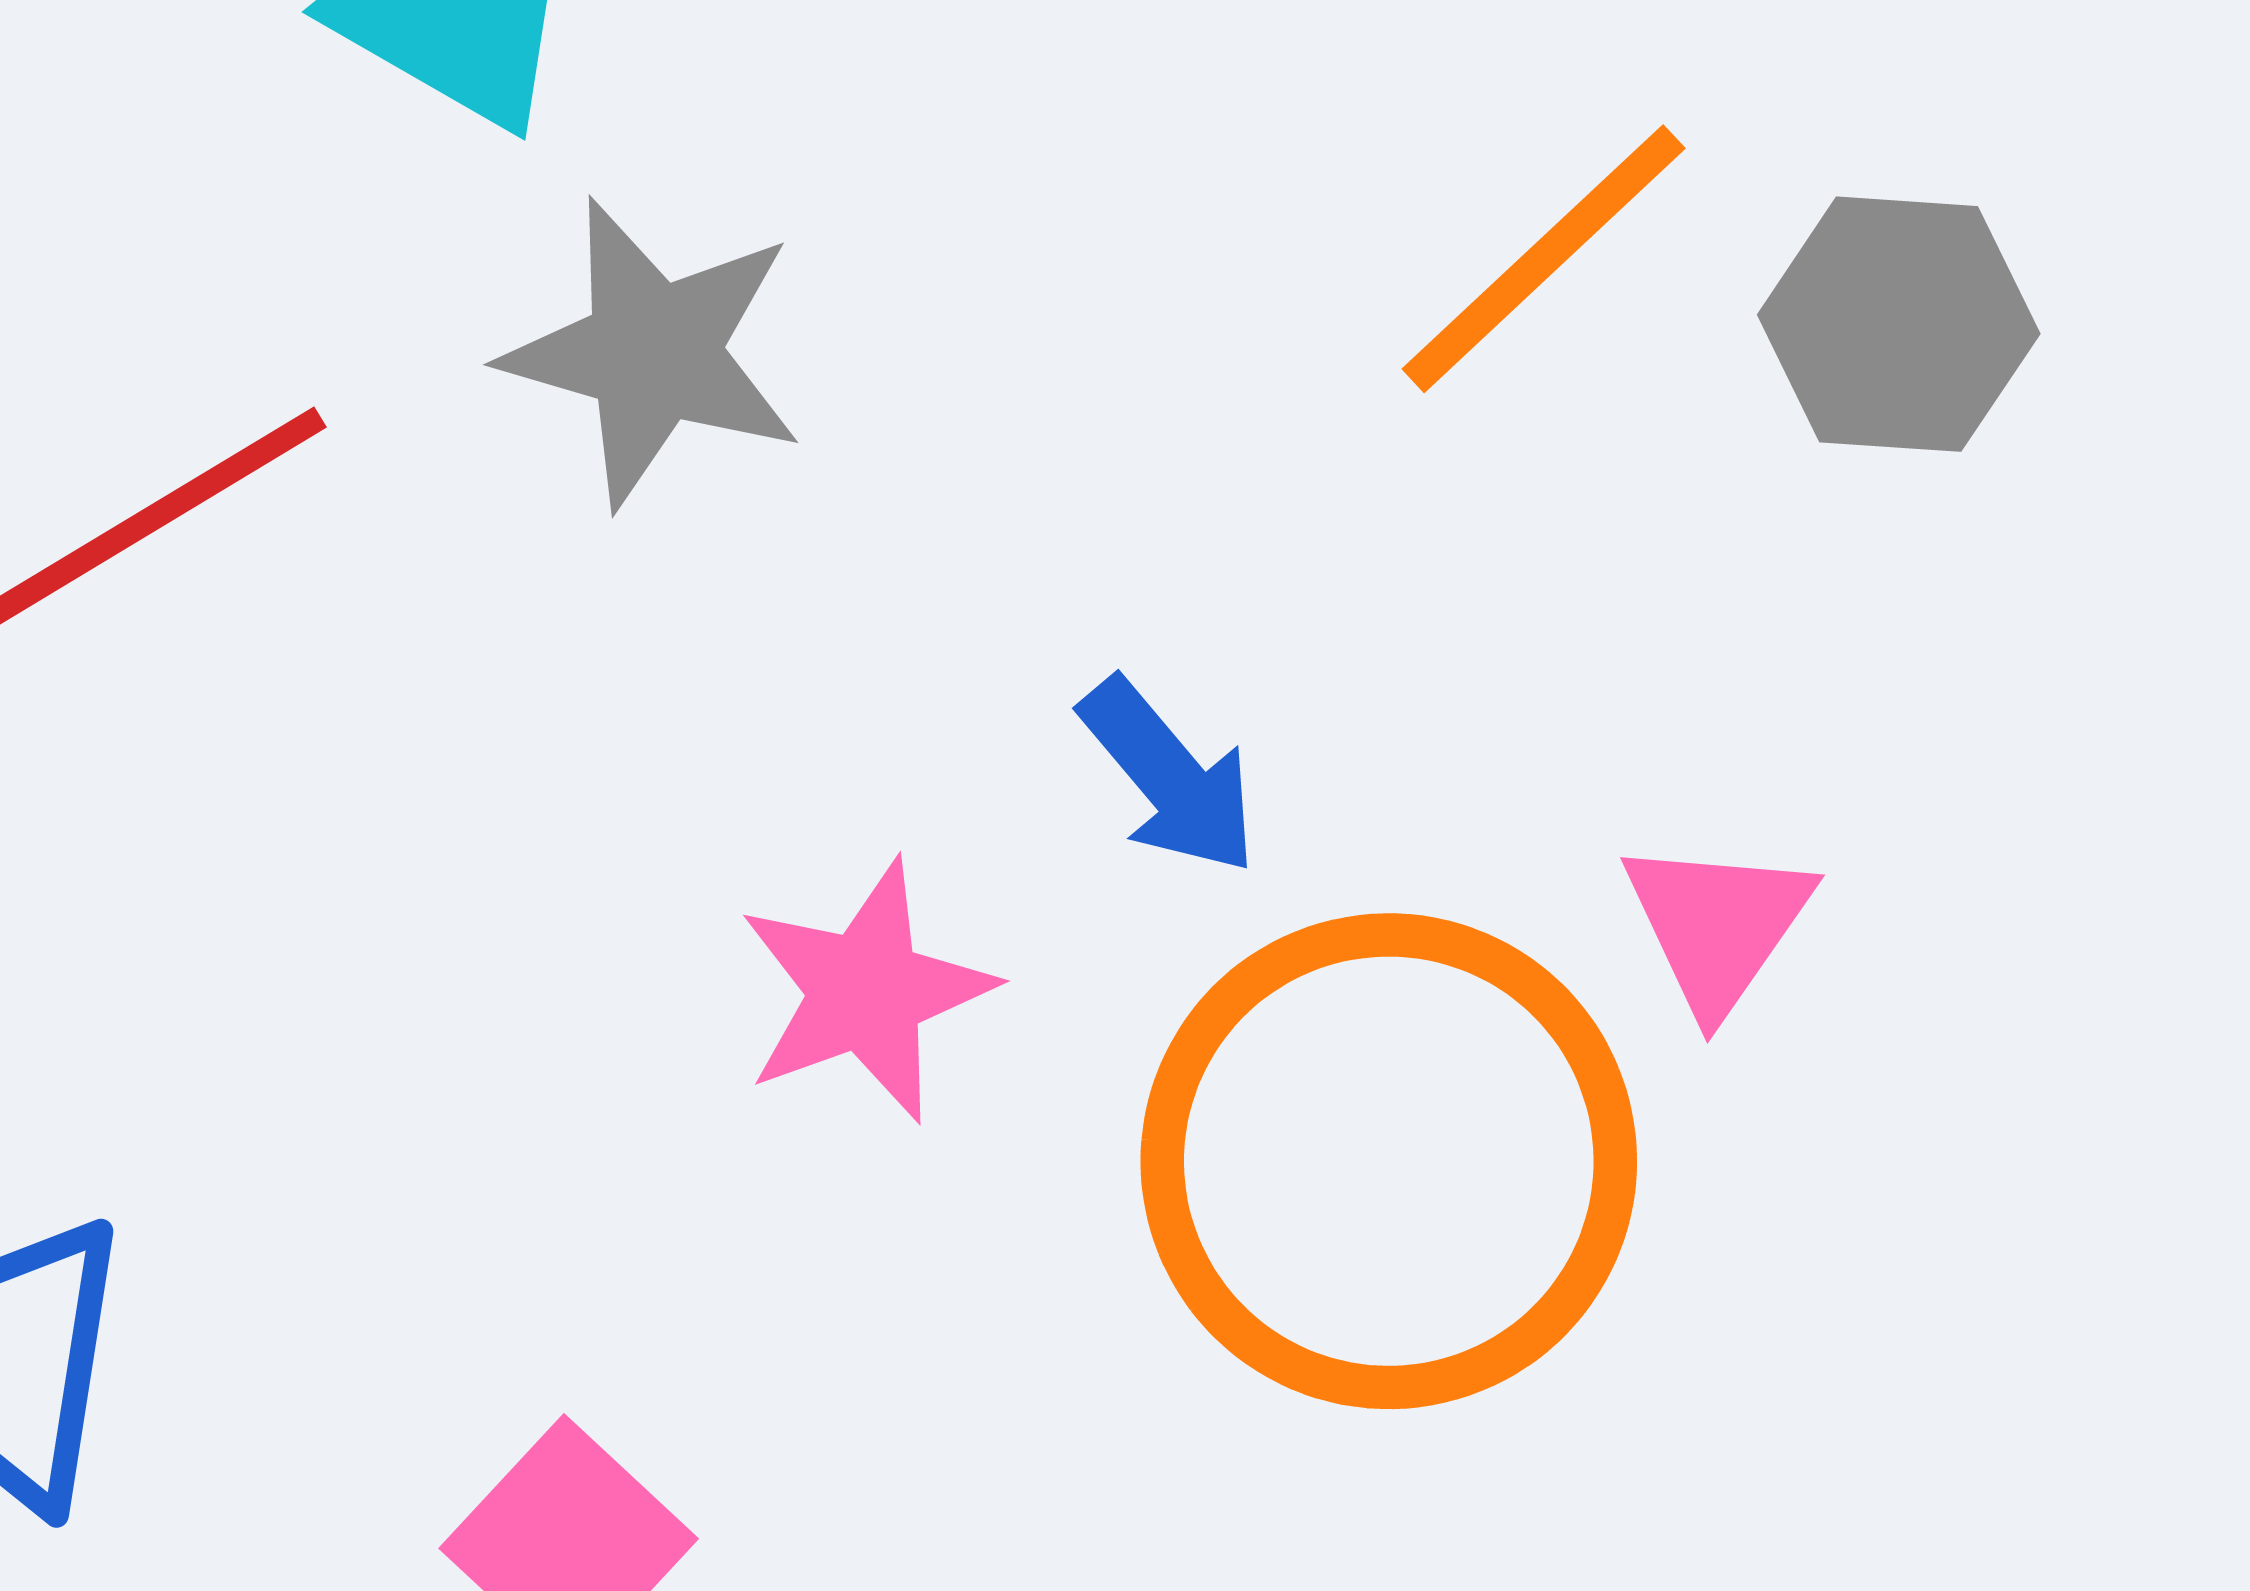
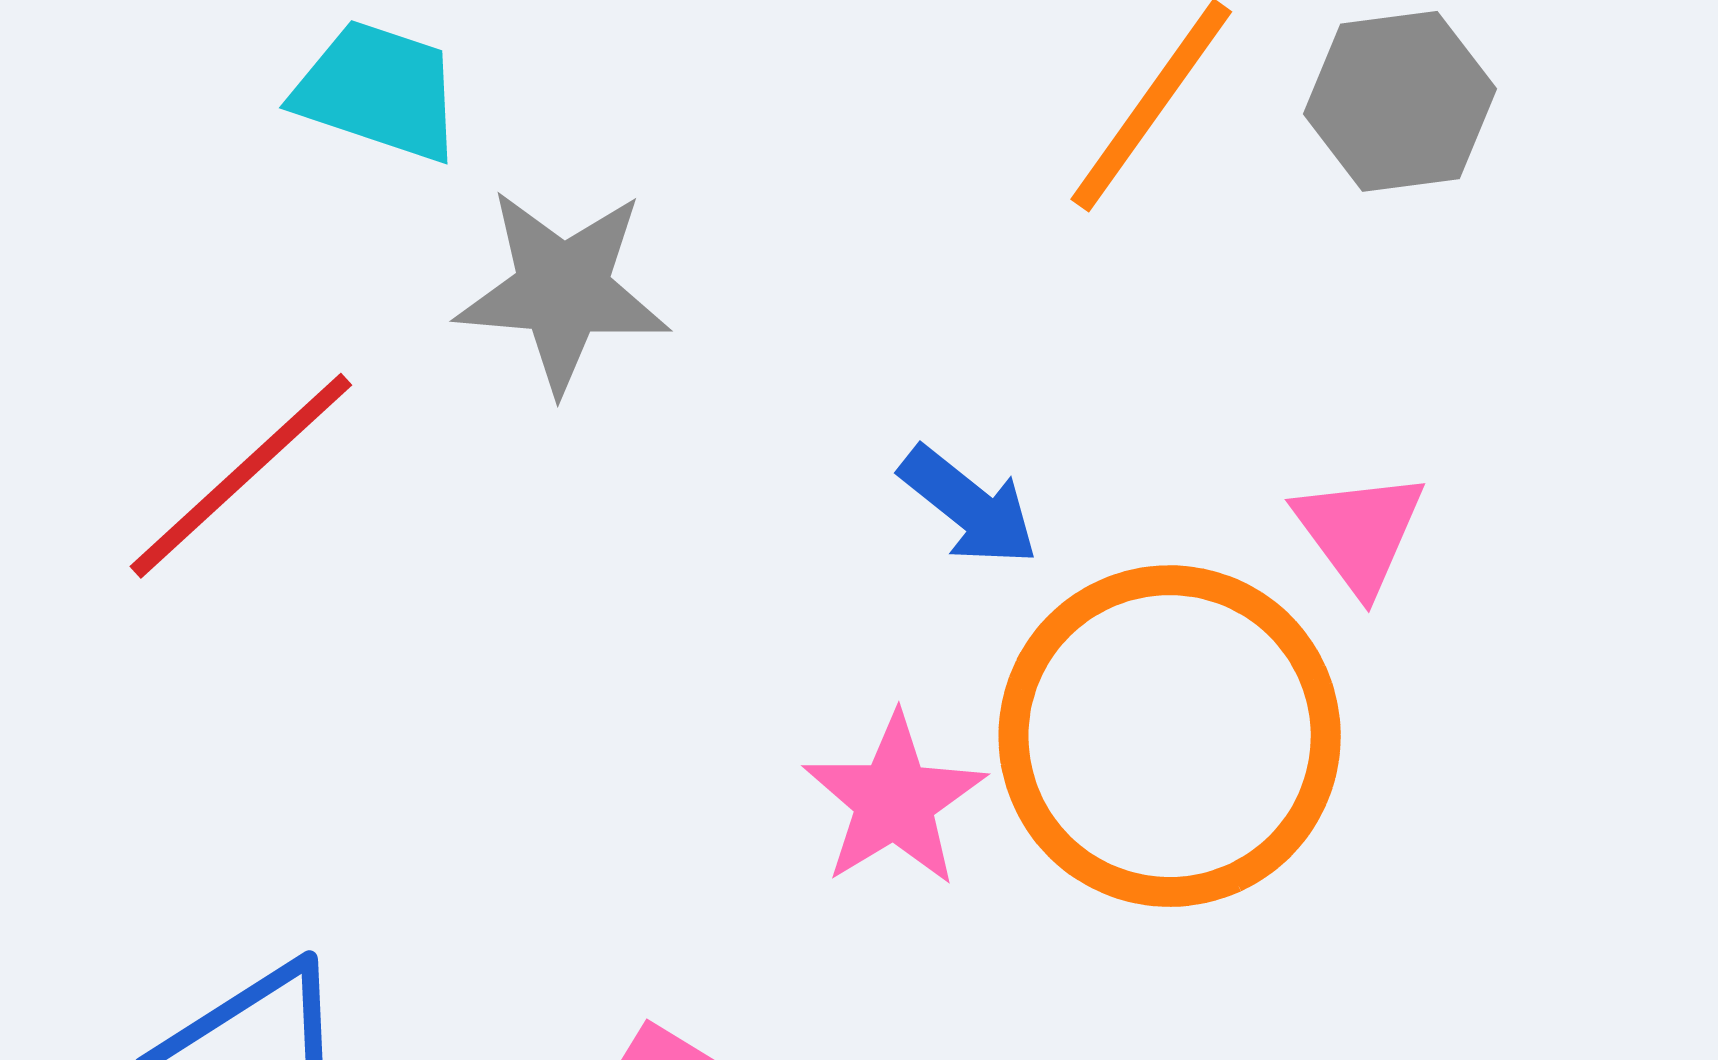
pink star: (866, 991) -> (894, 800), moved

